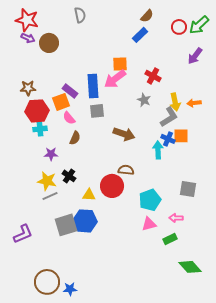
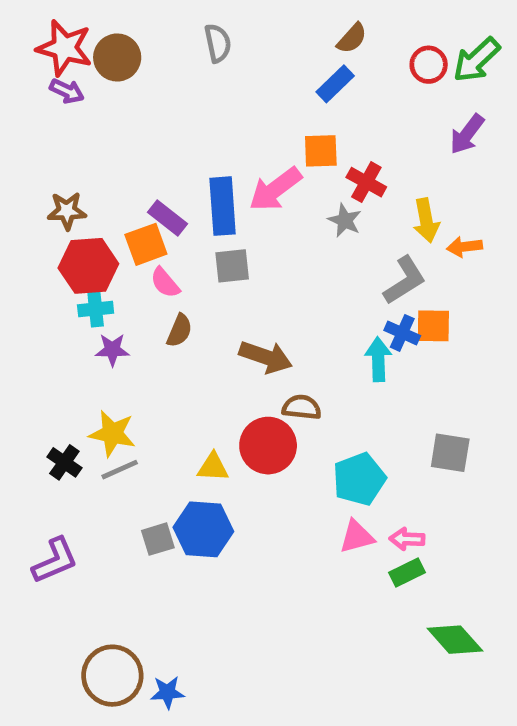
gray semicircle: (80, 15) -> (218, 43), moved
brown circle: (49, 43) -> (117, 57), moved
orange square: (120, 64) -> (321, 151), moved
gray star: (144, 100) -> (345, 220), moved
yellow arrow: (175, 102) -> (426, 220), moved
brown arrow: (124, 134) -> (266, 357), moved
purple star: (51, 154) -> (112, 350), moved
black cross: (69, 176) -> (64, 462), moved
pink arrow: (176, 218) -> (407, 539), moved
gray square: (66, 225) -> (158, 539), size x0.6

